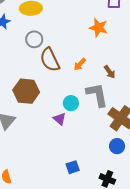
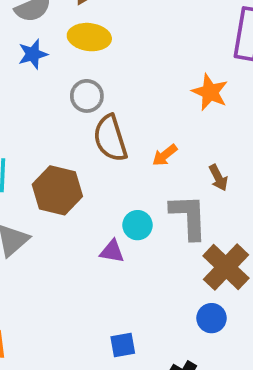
purple triangle: (60, 119) -> (112, 251), turned -40

